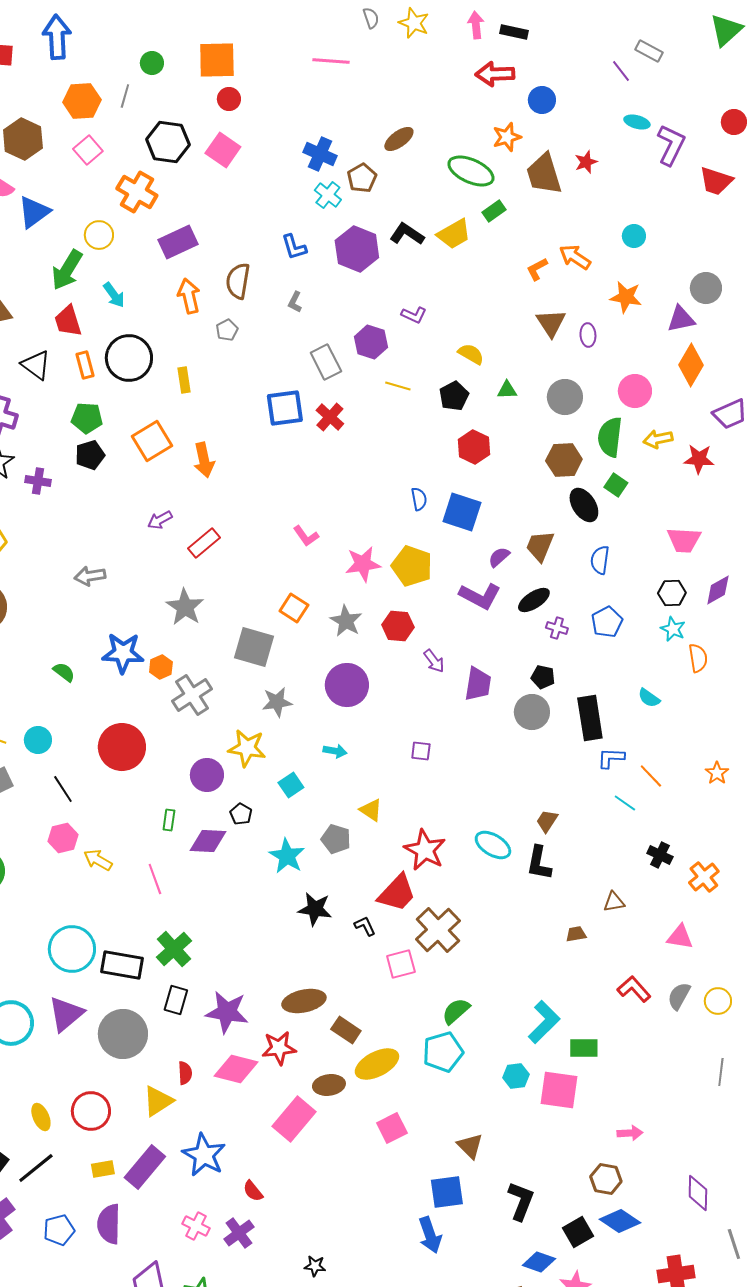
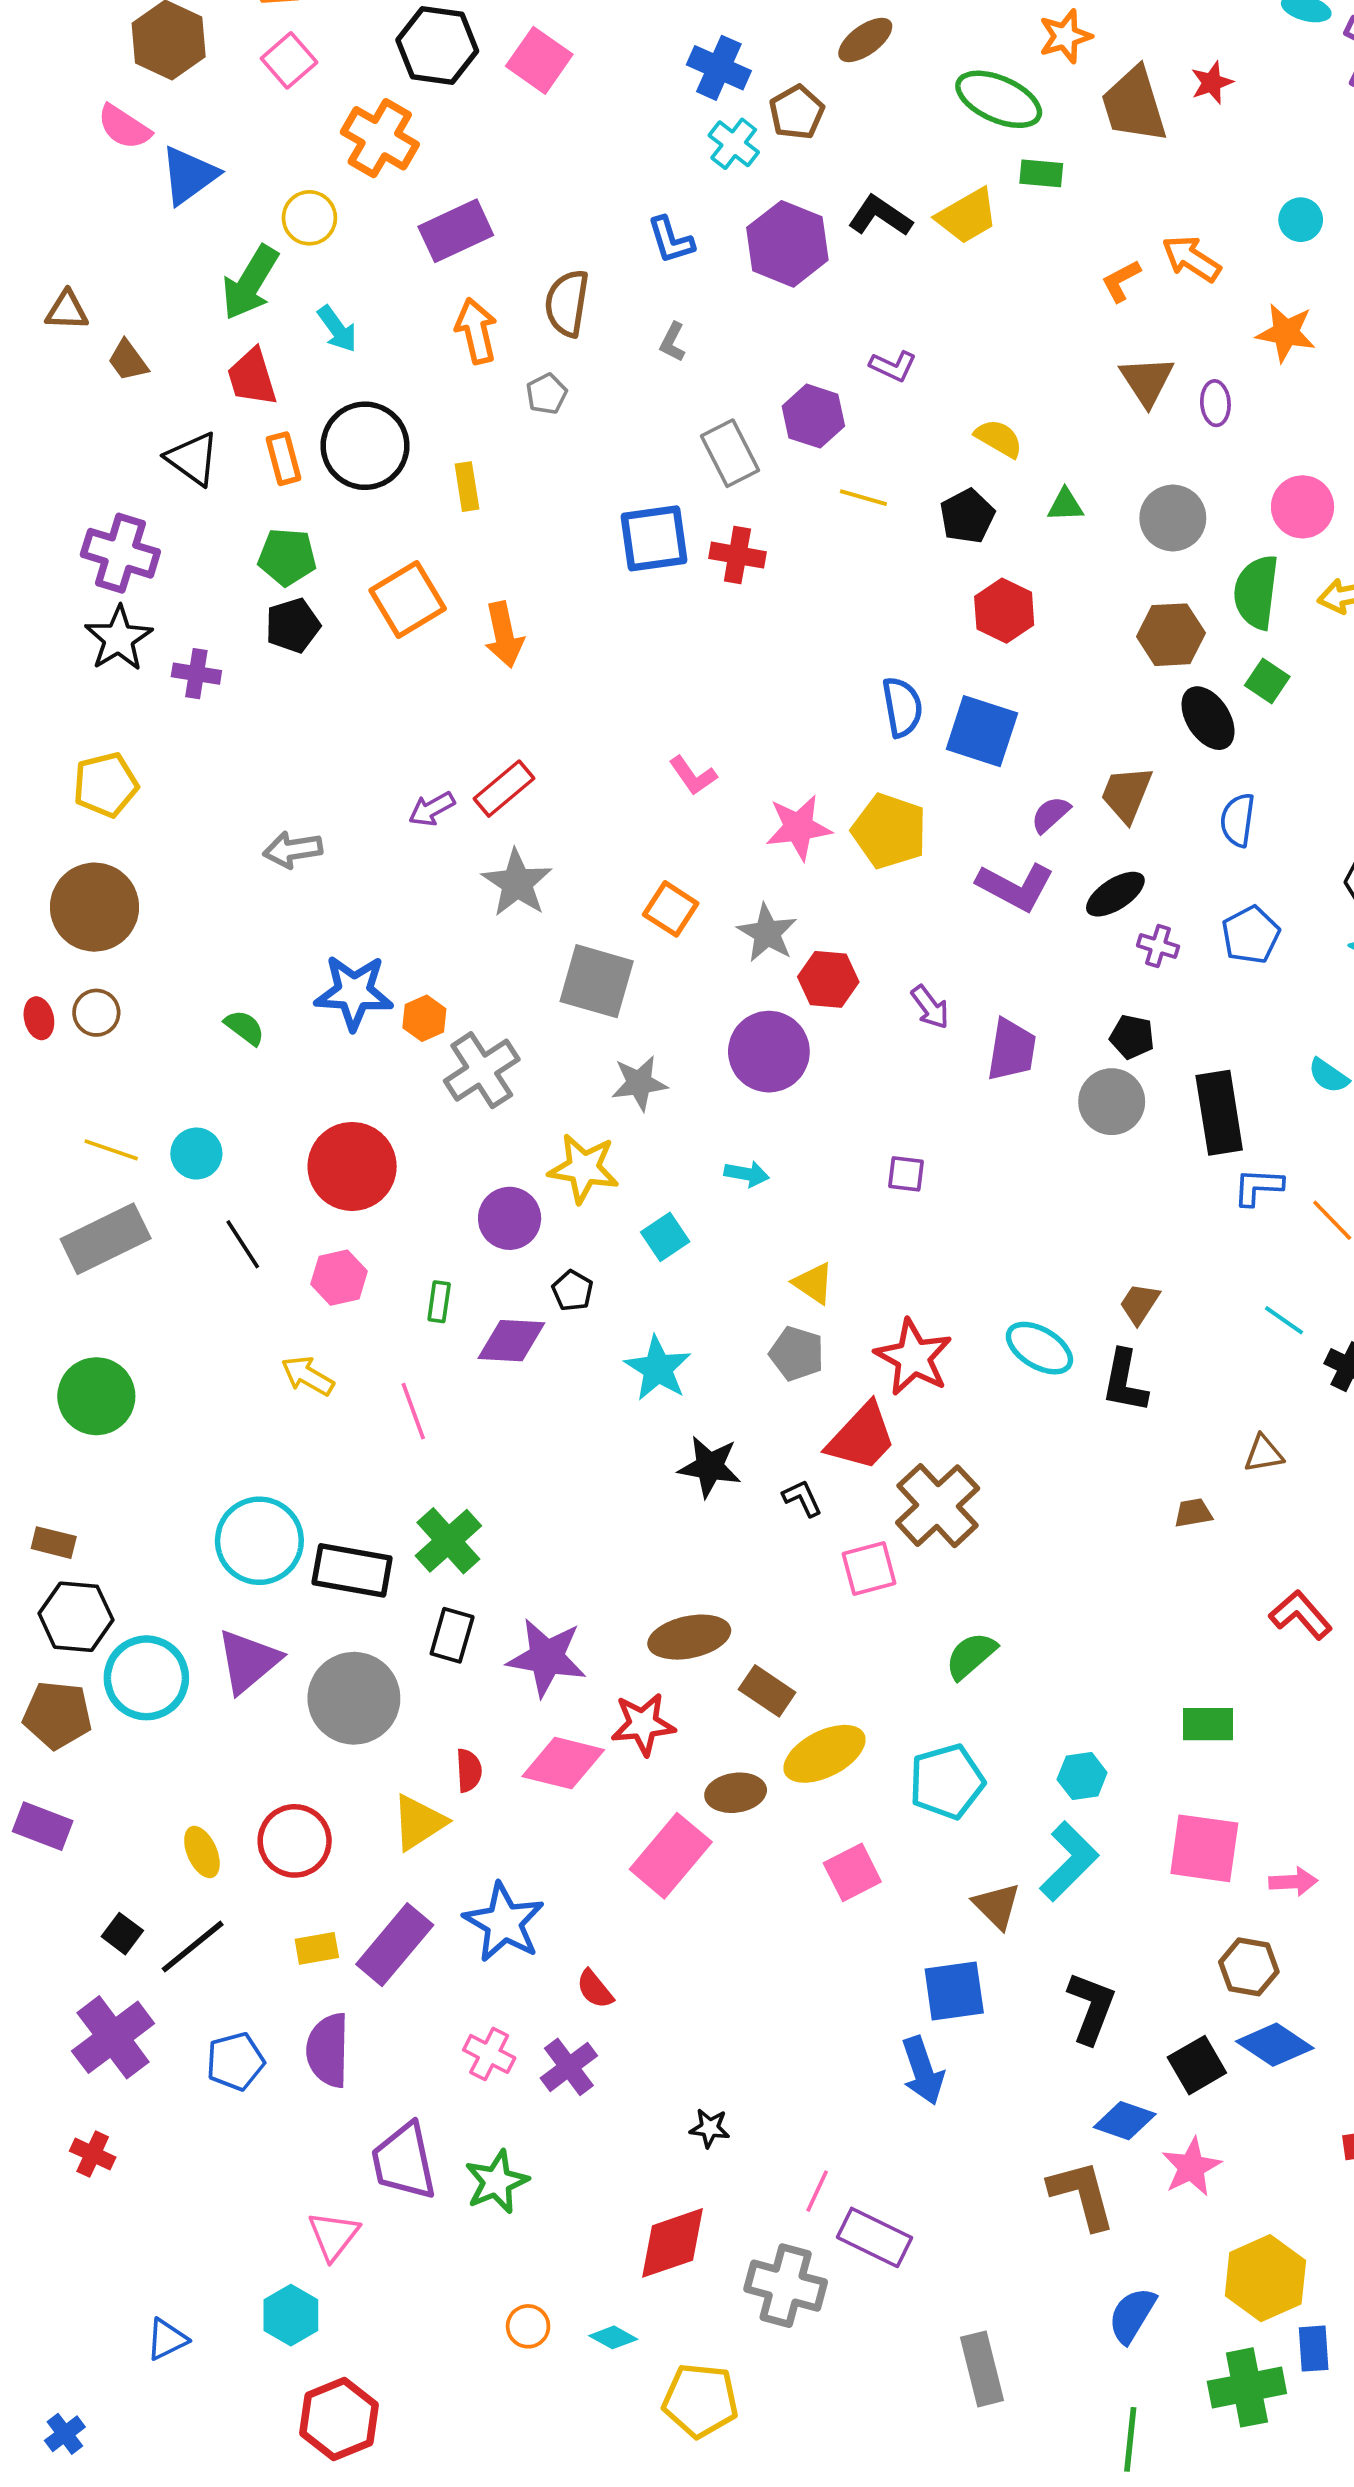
green rectangle: (494, 211) -> (1041, 173), turned 40
red cross: (330, 417) -> (737, 555), turned -32
blue semicircle: (419, 499) -> (902, 707), size x1.4
purple arrow: (160, 520) -> (432, 809), moved
gray star: (185, 607) -> (517, 883), moved
red hexagon: (398, 626) -> (828, 979), moved
cyan line: (625, 803) -> (1284, 1320), moved
pink hexagon: (63, 838) -> (339, 1278), moved
gray pentagon: (336, 839) -> (797, 1354), moved
cyan L-shape: (544, 1022) -> (1069, 1861), moved
cyan pentagon: (443, 1052) -> (947, 1782), moved
pink square: (559, 1090) -> (1204, 1848), moved

